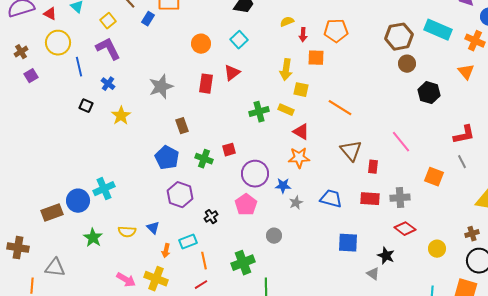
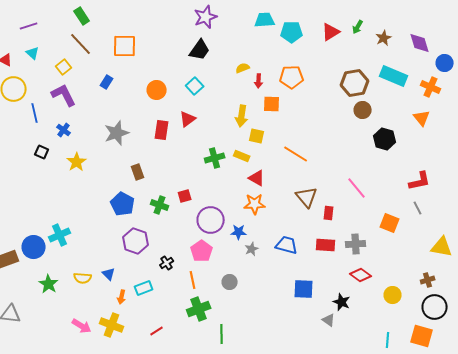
blue rectangle: (148, 19) -> (107, 82), moved
orange line: (204, 261) -> (193, 280), moved

